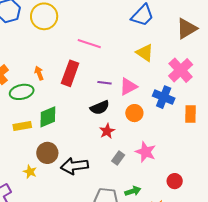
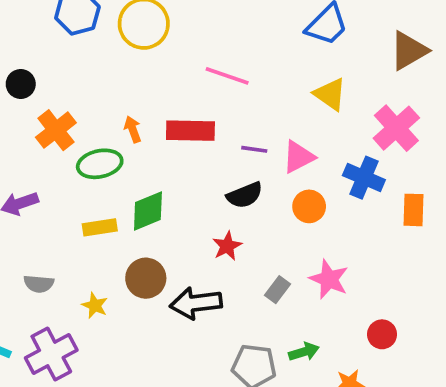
red rectangle: (70, 73) -> (190, 131), turned 70
red star: (107, 131) -> (227, 246), moved
yellow star: (30, 172) -> (95, 305), moved

